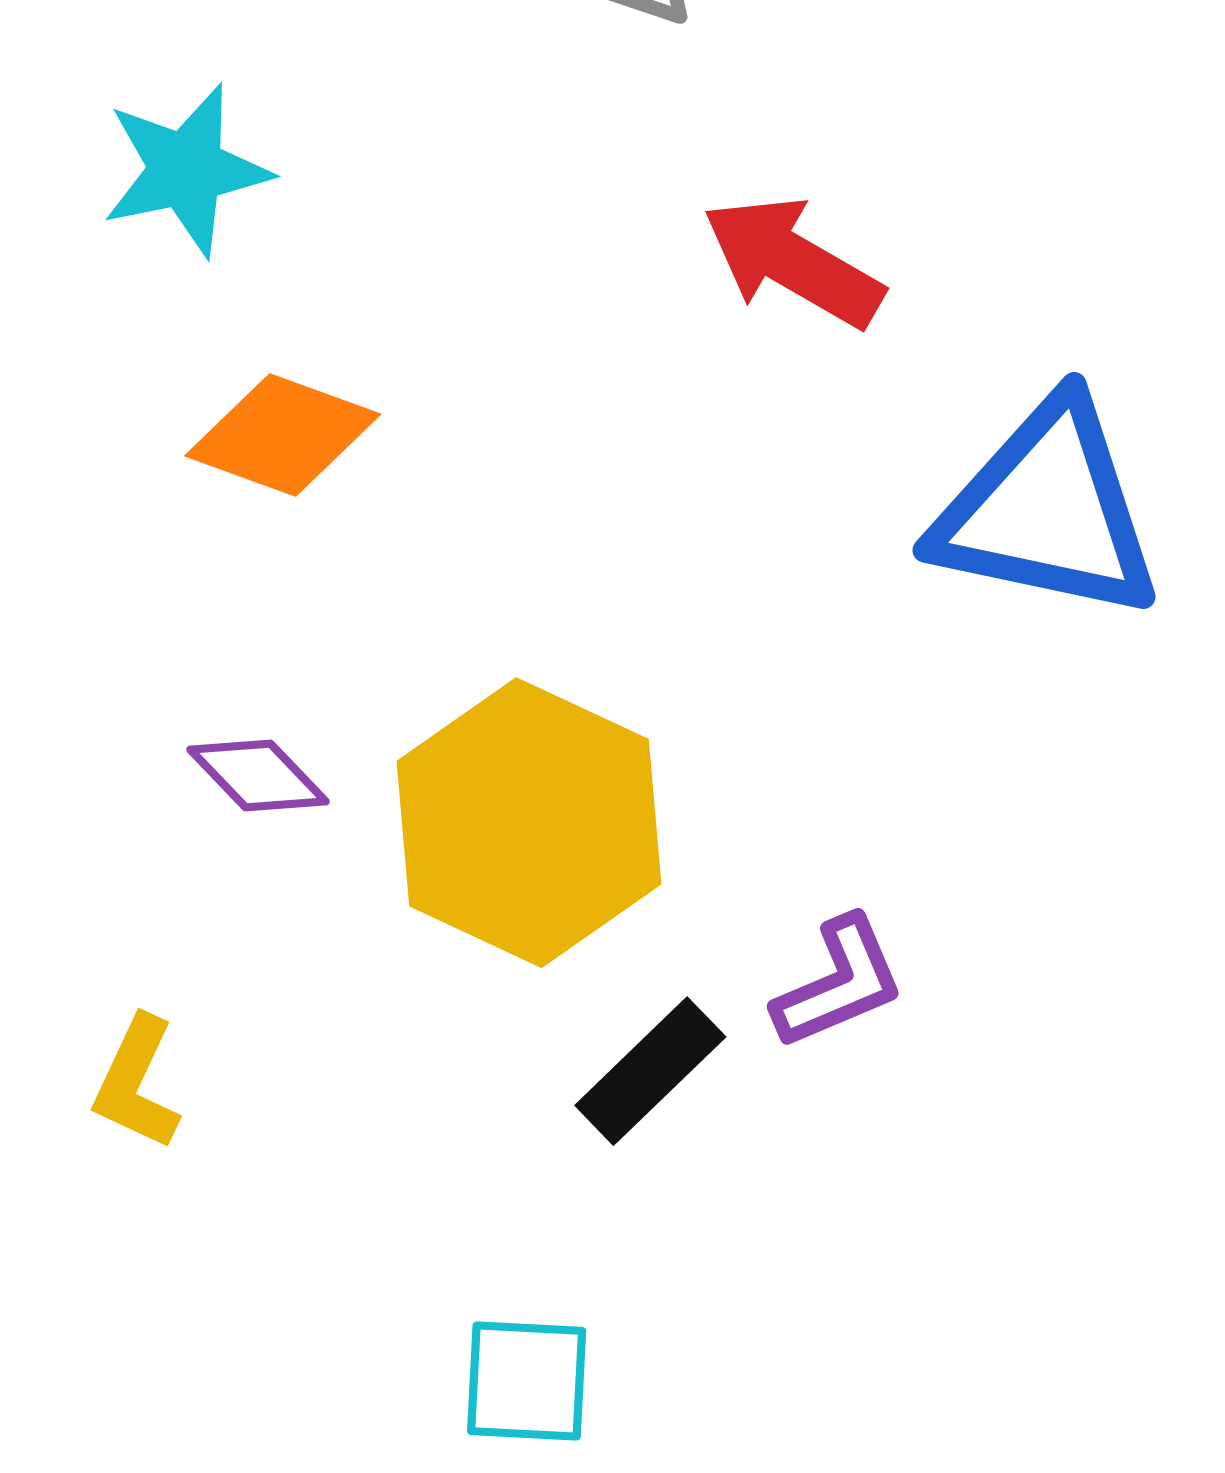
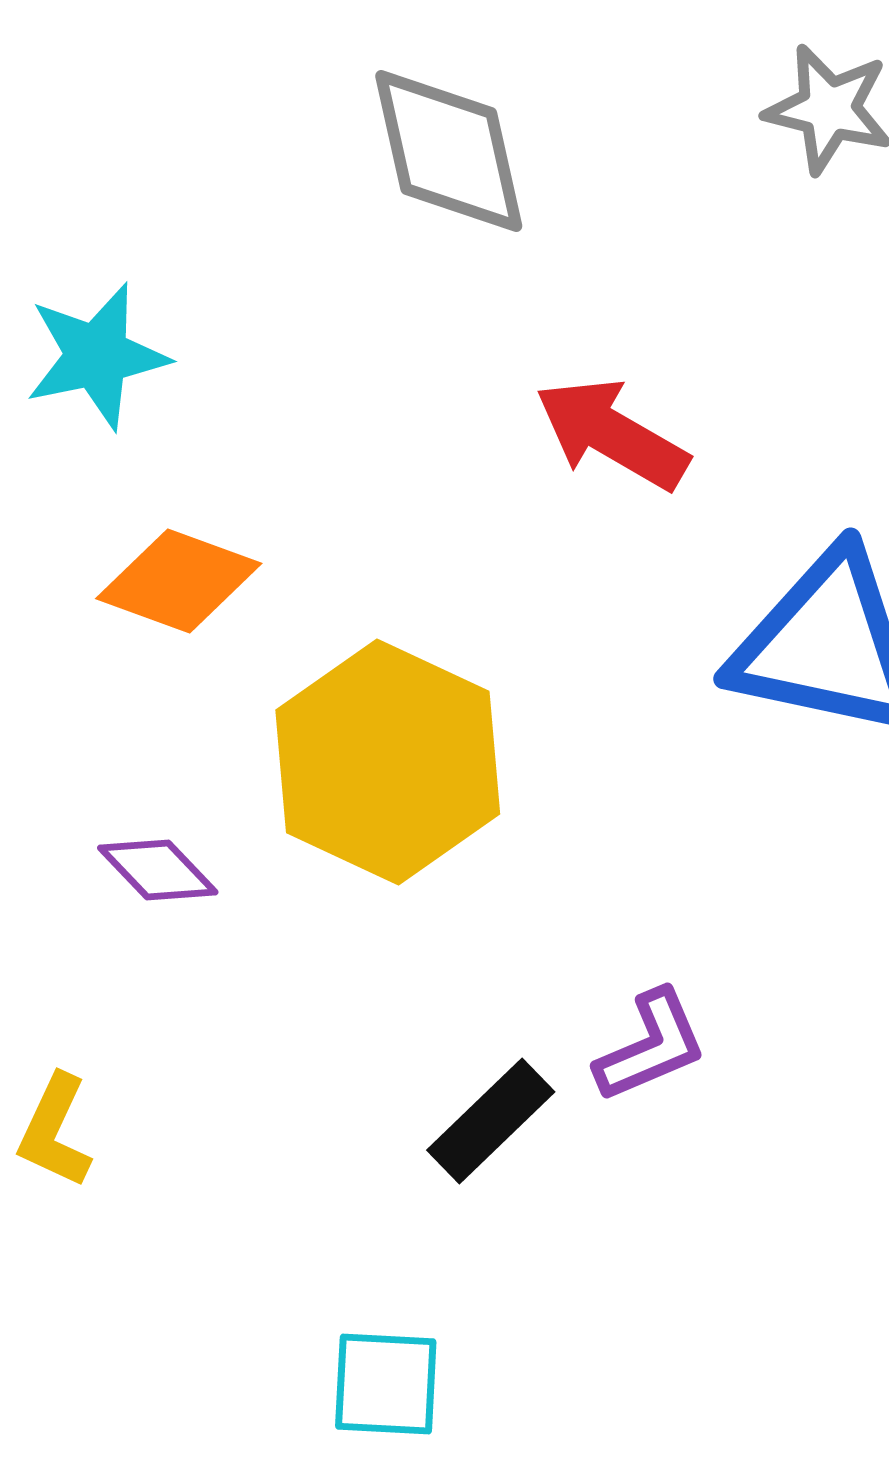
yellow hexagon: (529, 823) -> (388, 762), moved

